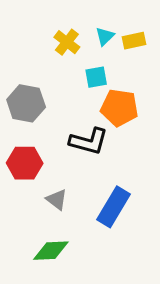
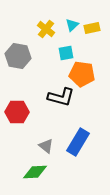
gray hexagon: (26, 103) -> (18, 56), moved
gray triangle: (57, 200) -> (46, 146), moved

